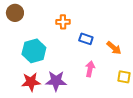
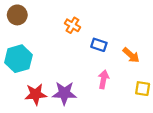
orange cross: (63, 22) -> (72, 25), turned 32
cyan hexagon: (34, 51) -> (18, 59), moved

